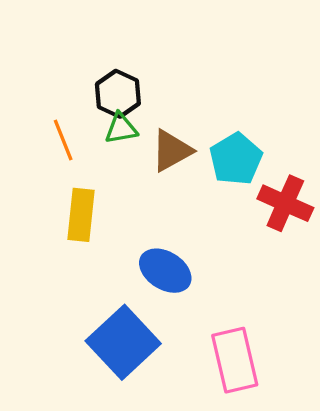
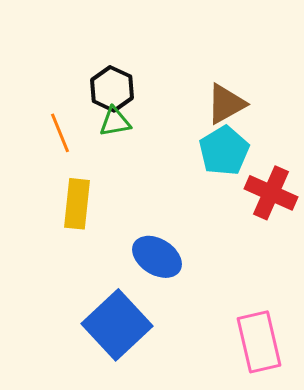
brown triangle: (172, 151) -> (226, 104), moved
pink rectangle: (235, 360) -> (259, 342), moved

